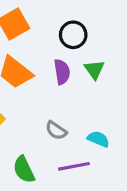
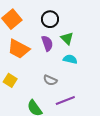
cyan semicircle: (98, 139) -> (70, 59), moved

